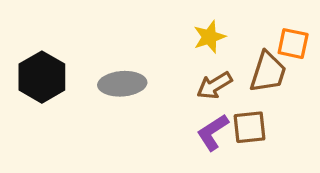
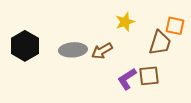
brown arrow: (214, 85) -> (102, 51), moved

